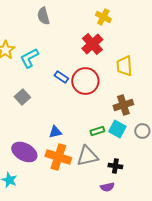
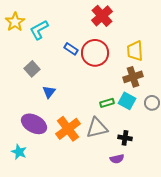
yellow trapezoid: (124, 66) -> (135, 51), moved
blue triangle: (55, 132) -> (49, 92), moved, turned -40
orange cross: (58, 157) -> (68, 129), turned 35

